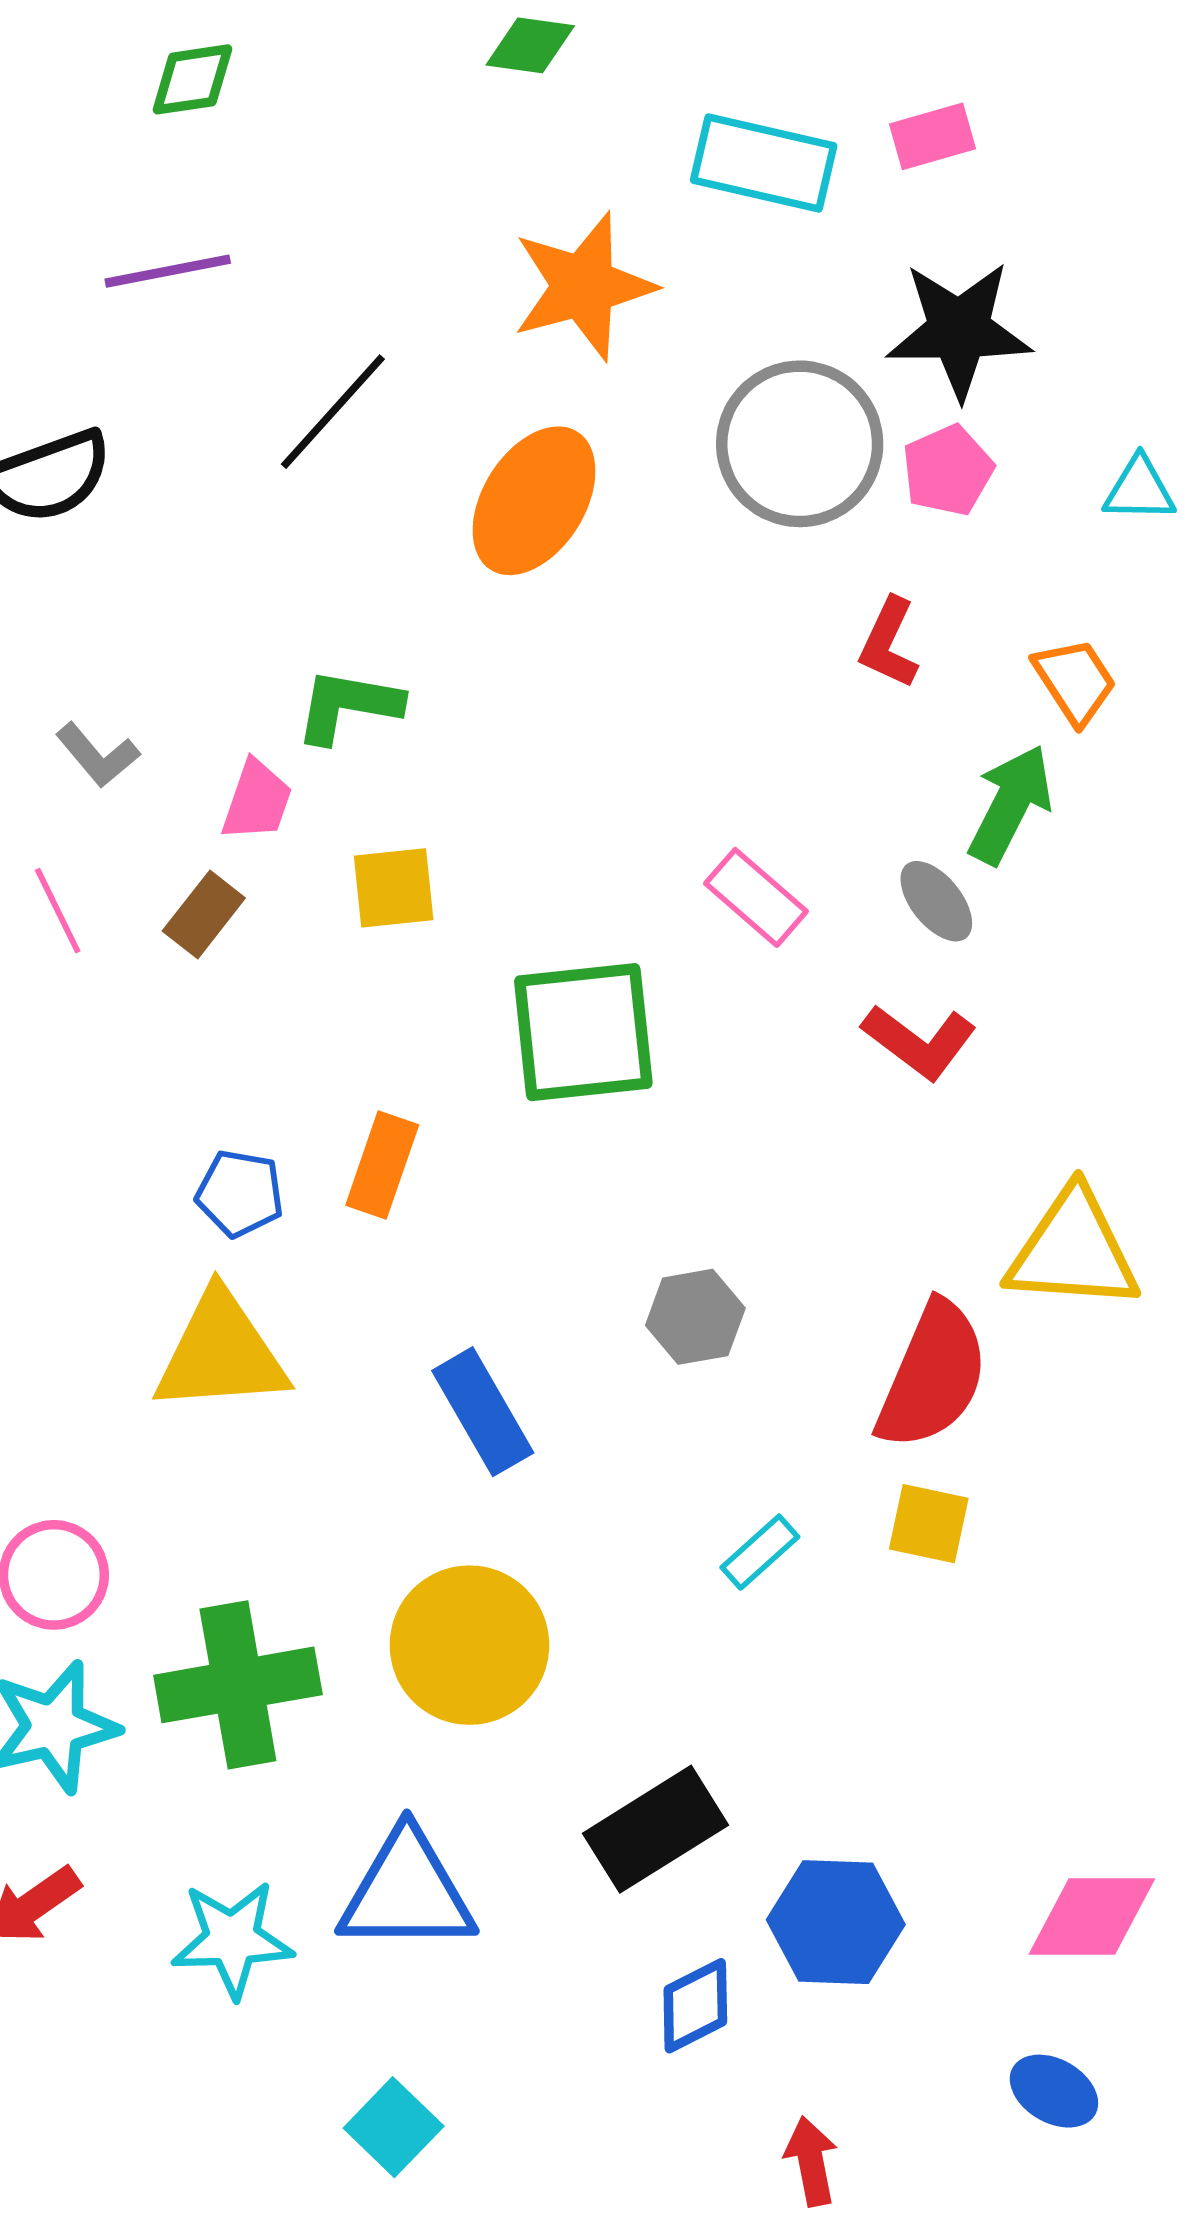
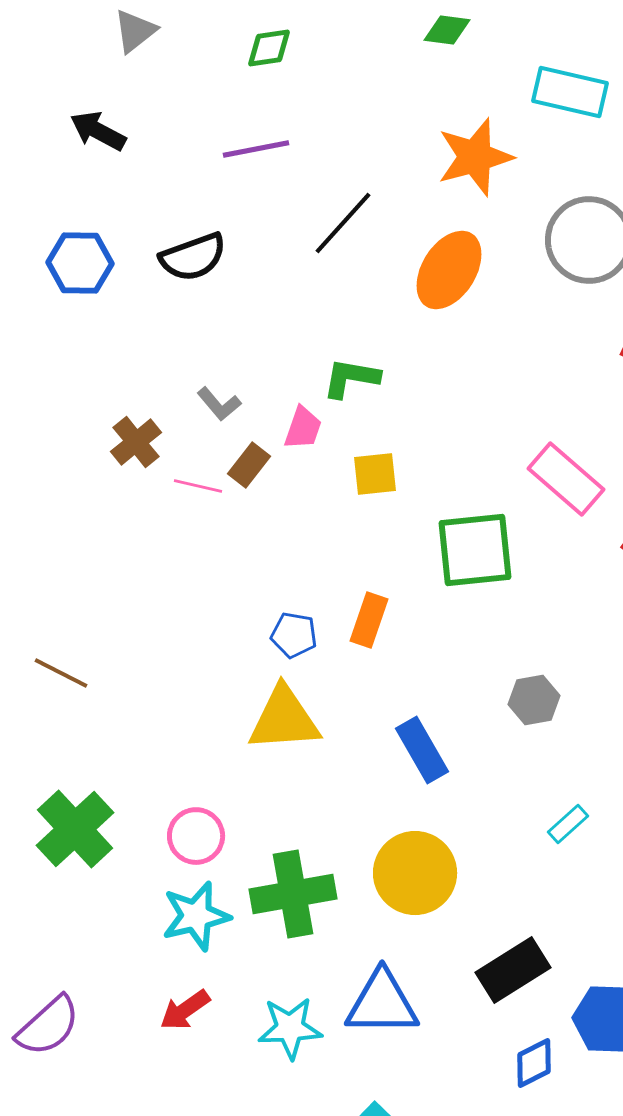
pink rectangle: (756, 897) -> (566, 479), size x1.4
pink line: (58, 911) -> (198, 486), turned -51
brown rectangle: (204, 914) -> (249, 465), moved

